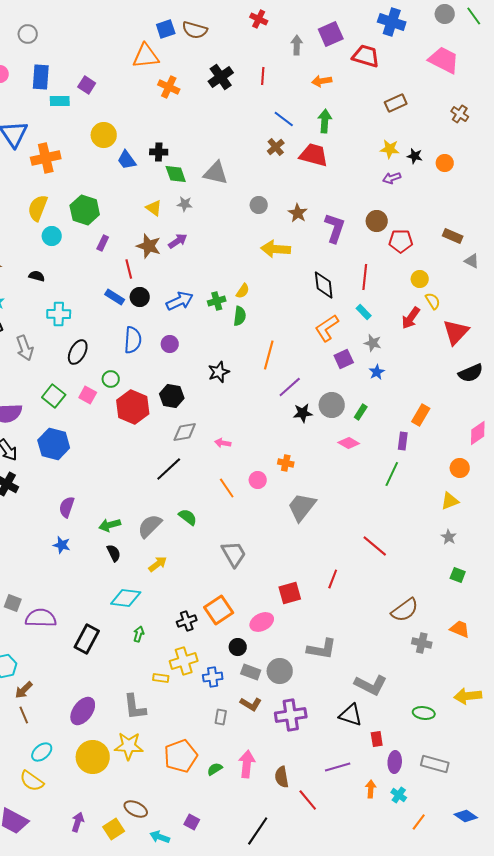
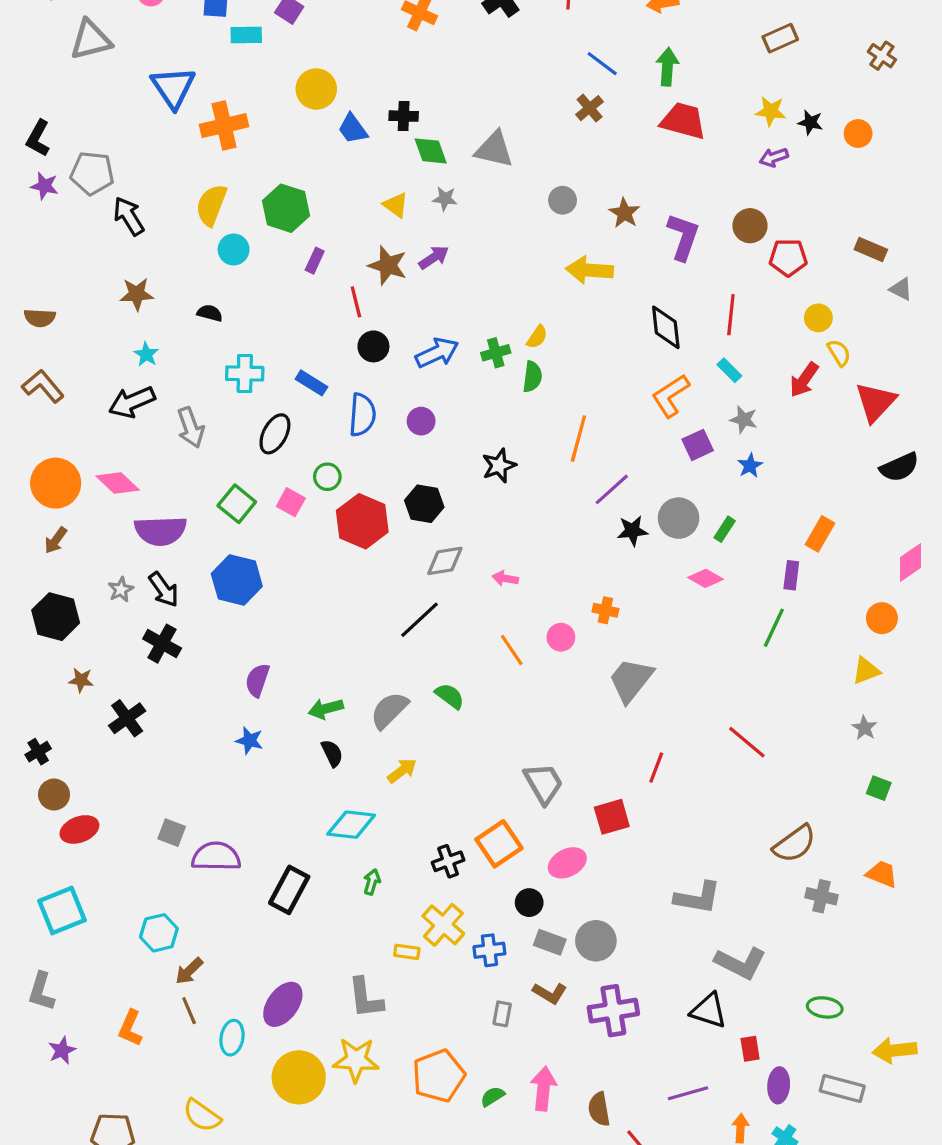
red trapezoid: (314, 155) -> (683, 121), moved
blue rectangle: (115, 297) -> (311, 383), moved
gray trapezoid: (234, 554) -> (543, 783), moved
red line: (333, 579) -> (656, 768), moved
gray L-shape: (322, 649) -> (698, 898), moved
yellow cross: (184, 661) -> (443, 925), turned -32
yellow arrow: (468, 696) -> (895, 1050), moved
cyan ellipse: (42, 752) -> (232, 1038), moved, turned -40

